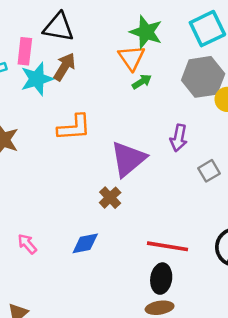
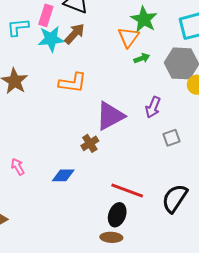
green arrow: (142, 82) -> (142, 58), moved

